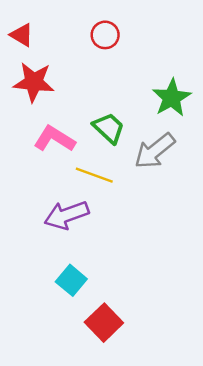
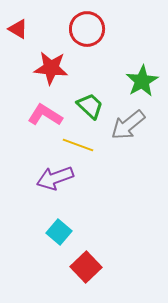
red circle: (105, 35) -> (87, 29), size x1.5
red star: (34, 82) -> (51, 68), moved

